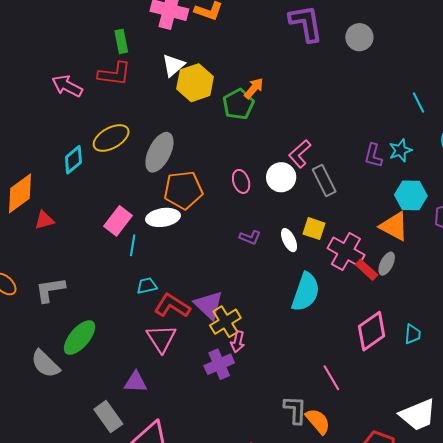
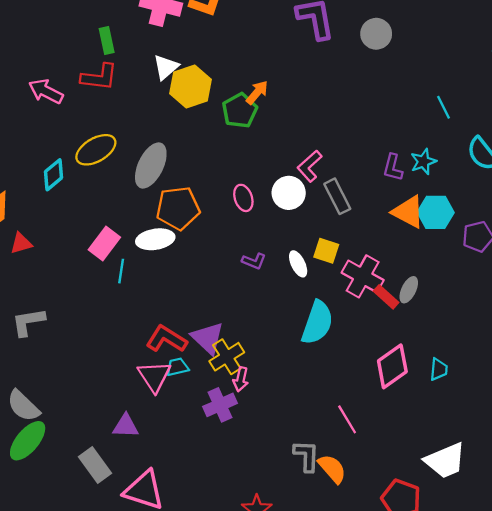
orange triangle: (394, 226) -> (408, 212), moved
cyan trapezoid: (147, 286) -> (177, 367), moved
green ellipse: (80, 338) -> (28, 441), moved

